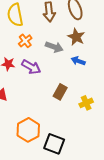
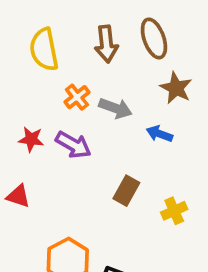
brown star: (76, 37) -> (176, 88), moved
orange cross: (25, 41) -> (77, 97), moved

